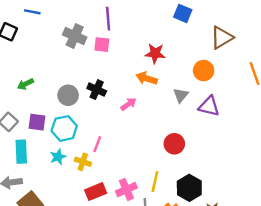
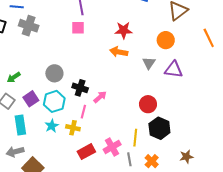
gray cross: (75, 36) -> (29, 26), moved
green arrow: (26, 84) -> (14, 77), moved
black cross: (97, 90) -> (80, 88), moved
pink arrow: (128, 104) -> (100, 97), moved
purple square: (37, 122) -> (31, 99), turned -35
black hexagon: (189, 188) -> (159, 128), moved

